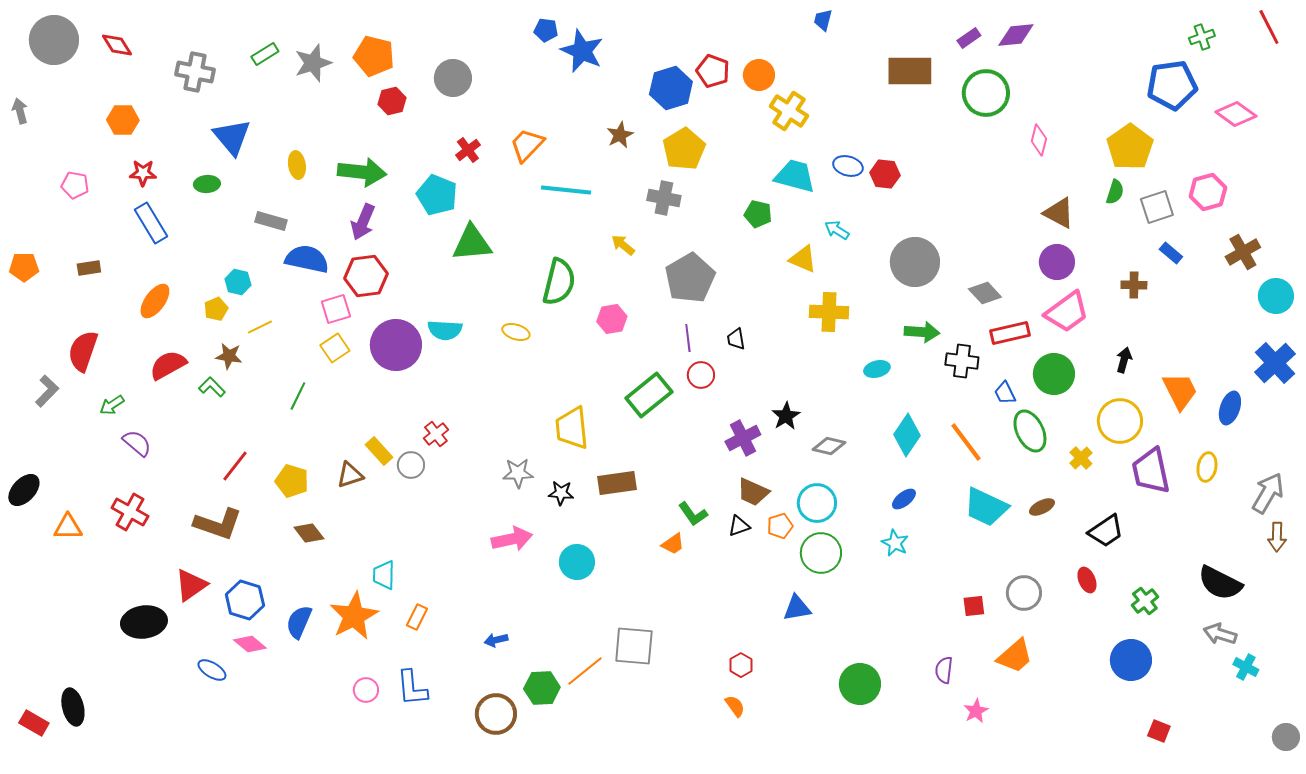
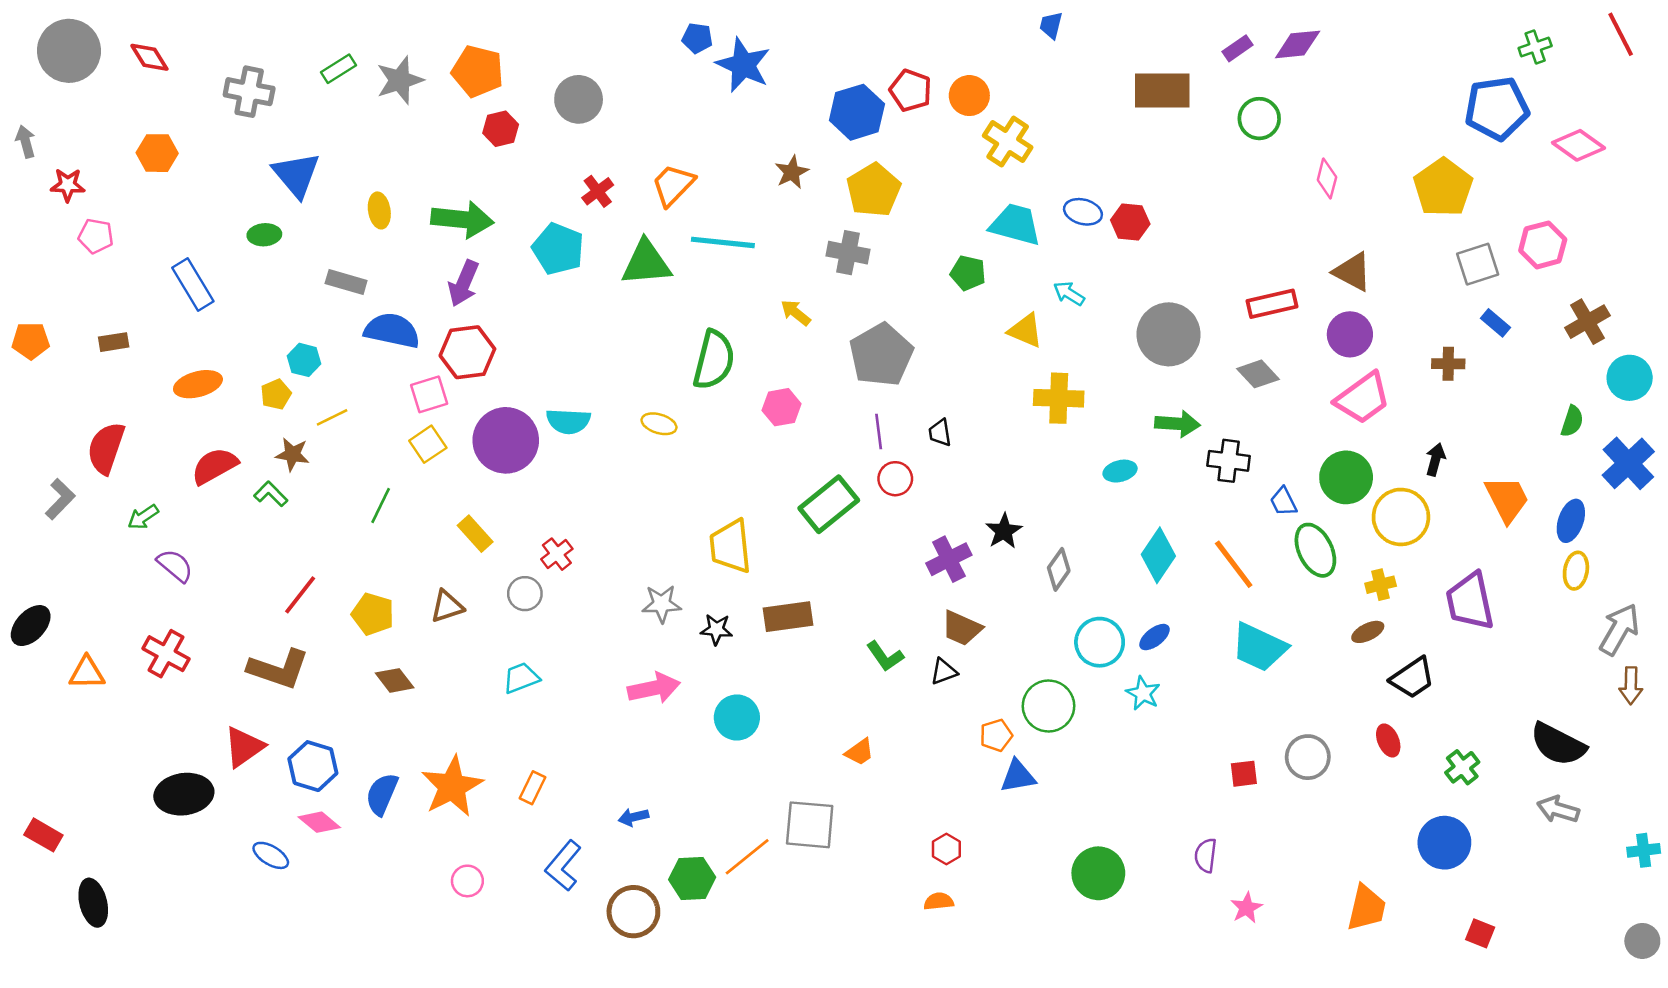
green circle: (986, 93) -> (1259, 119), size x0.7
red star: (143, 173) -> (68, 185), moved
green semicircle: (1115, 192) -> (1572, 421), moved
green triangle: (472, 243) -> (646, 263), moved
orange ellipse: (155, 301) -> (198, 384), turned 39
red rectangle: (1010, 333) -> (1272, 304), moved
yellow circle: (1120, 421) -> (1401, 517), moved
gray diamond: (829, 446) -> (1059, 569), turned -68
yellow rectangle: (379, 451) -> (475, 534), moved
yellow cross: (1081, 458) -> (1381, 585), turned 30
yellow ellipse: (1207, 467) -> (1576, 571), moved
cyan circle: (817, 503) -> (1100, 642), moved
brown ellipse: (1042, 507) -> (1368, 632), moved
orange pentagon: (780, 526) -> (996, 735), moved
orange trapezoid: (673, 544) -> (859, 752), moved
cyan trapezoid: (384, 575) -> (521, 678), moved, turned 68
orange trapezoid: (1015, 656) -> (1366, 908), moved, turned -36
cyan cross: (1246, 667) -> (1644, 850), moved, turned -35
blue L-shape: (412, 688) -> (563, 866), moved, turned 45
orange semicircle: (735, 706) -> (939, 901), turned -60
red rectangle: (34, 723) -> (43, 835), moved

